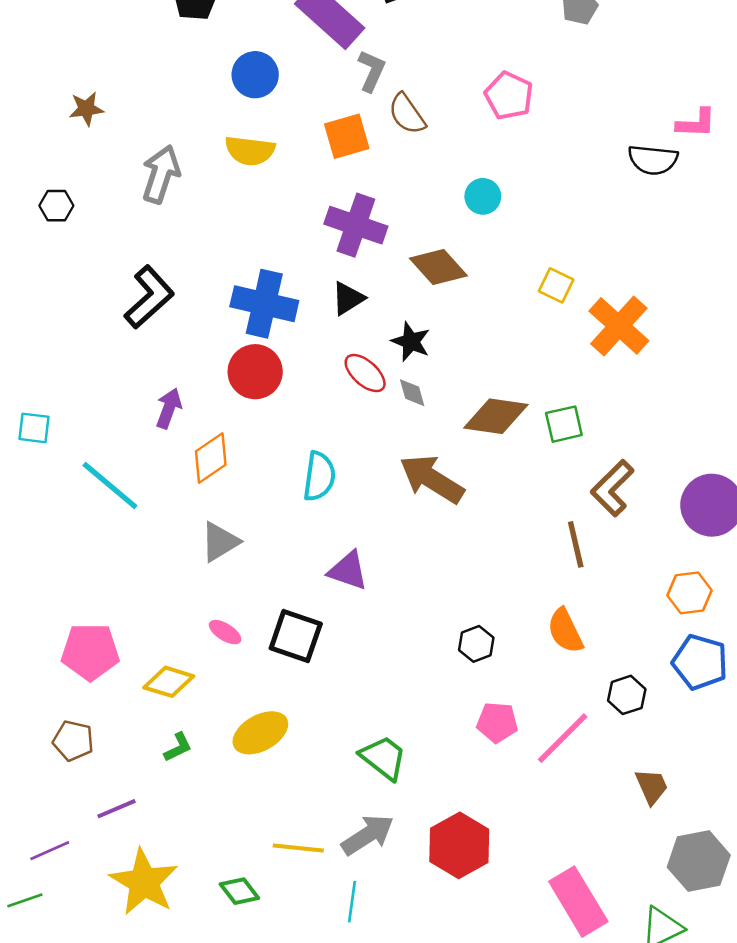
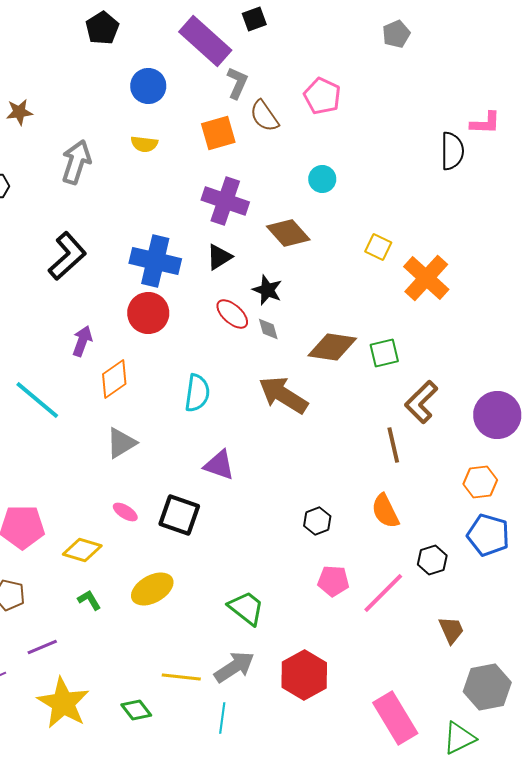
pink pentagon: (509, 96) -> (322, 96), moved
yellow semicircle: (250, 151) -> (144, 144), size x0.7
black semicircle: (653, 160) -> (452, 151), turned -96
green L-shape: (178, 747) -> (89, 600), turned -95

